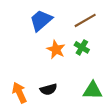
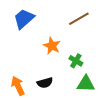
blue trapezoid: (41, 20) -> (24, 19), moved
green cross: (82, 47) -> (76, 61), moved

